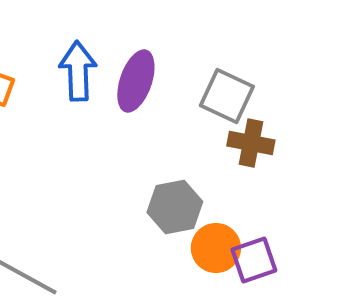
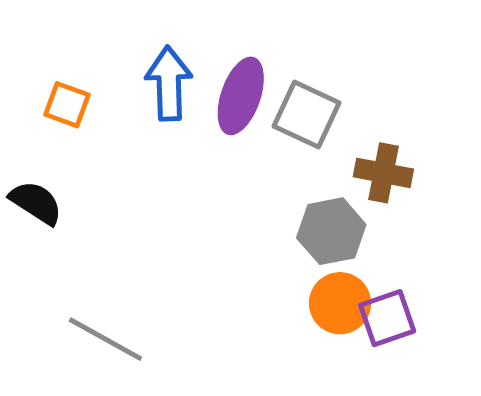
gray square: (227, 96) -> (307, 115), moved
gray hexagon: (175, 207) -> (331, 231), moved

